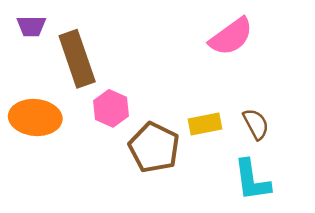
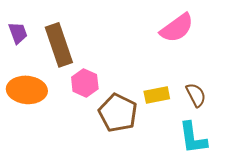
purple trapezoid: (31, 26) -> (18, 33), moved, turned -110

